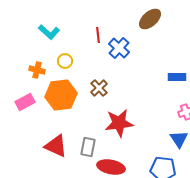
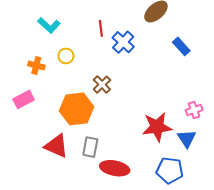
blue rectangle: (177, 77) -> (181, 46), moved, turned 48
orange hexagon: (61, 95) -> (77, 109), moved
red star: (119, 123) -> (157, 127), moved

